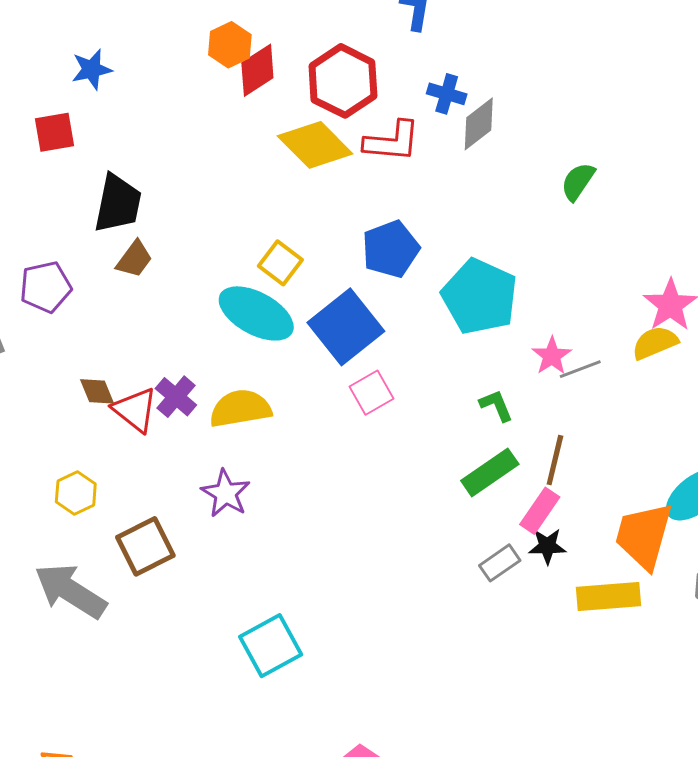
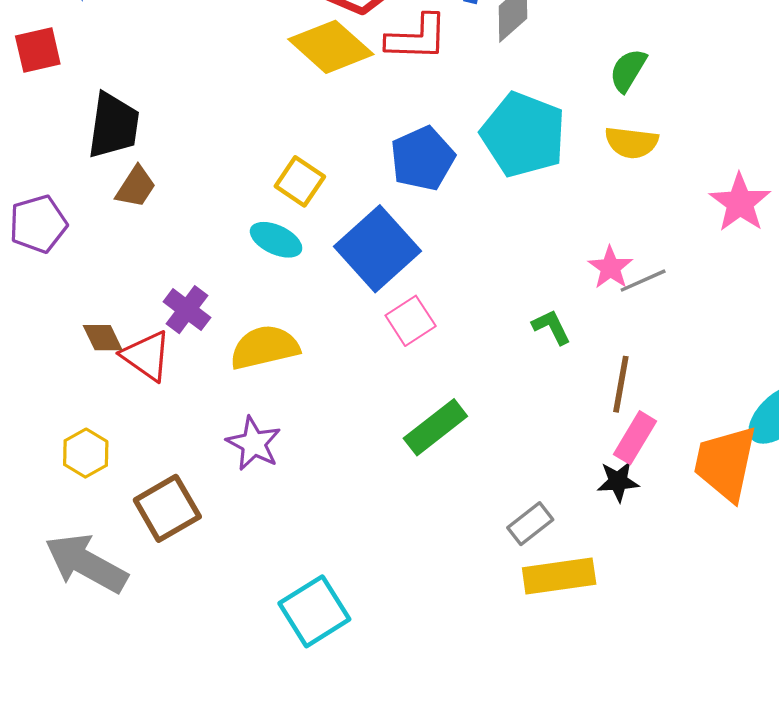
cyan pentagon: (480, 297) -> (523, 135), moved
cyan ellipse: (256, 313) -> (276, 240), size x0.6
yellow semicircle: (655, 343) -> (631, 143), moved, turned -147
purple cross: (176, 397) -> (187, 310), moved
green rectangle: (490, 472) -> (435, 427), moved
pink rectangle: (540, 511) -> (635, 438), moved
gray rectangle: (500, 563) -> (530, 524), moved
yellow rectangle: (608, 596) -> (559, 576), moved

